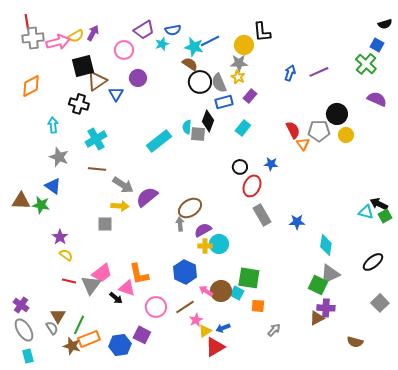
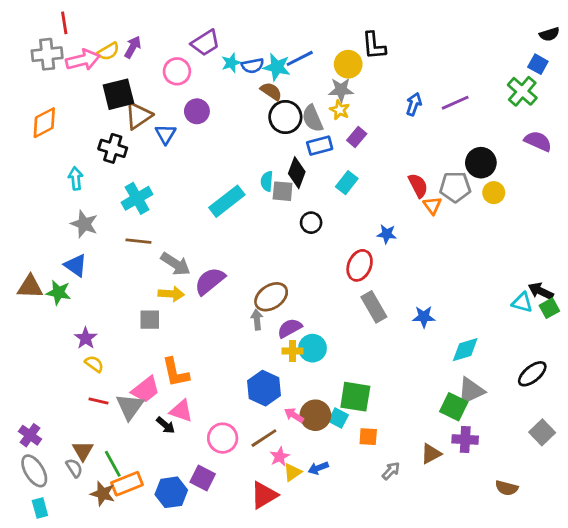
red line: (27, 22) -> (64, 23), moved
blue semicircle: (173, 30) -> (253, 66), moved
black circle: (240, 167) -> (311, 223), moved
cyan diamond: (326, 245) -> (465, 350), turned 65
orange L-shape: (139, 274) -> (176, 372), moved
brown triangle: (317, 318) -> (431, 454), moved
green line: (79, 325) -> (113, 464), turned -54
red triangle: (215, 347) -> (264, 495), moved

